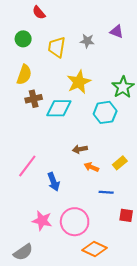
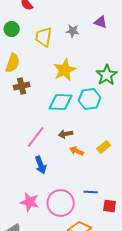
cyan diamond: (59, 108) -> (61, 102), moved
pink line: (27, 166) -> (36, 137), moved
blue line: (106, 192) -> (91, 192), moved
red square: (126, 215) -> (110, 206), moved

